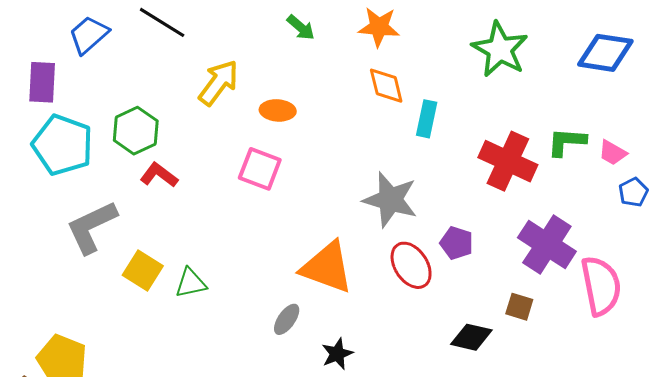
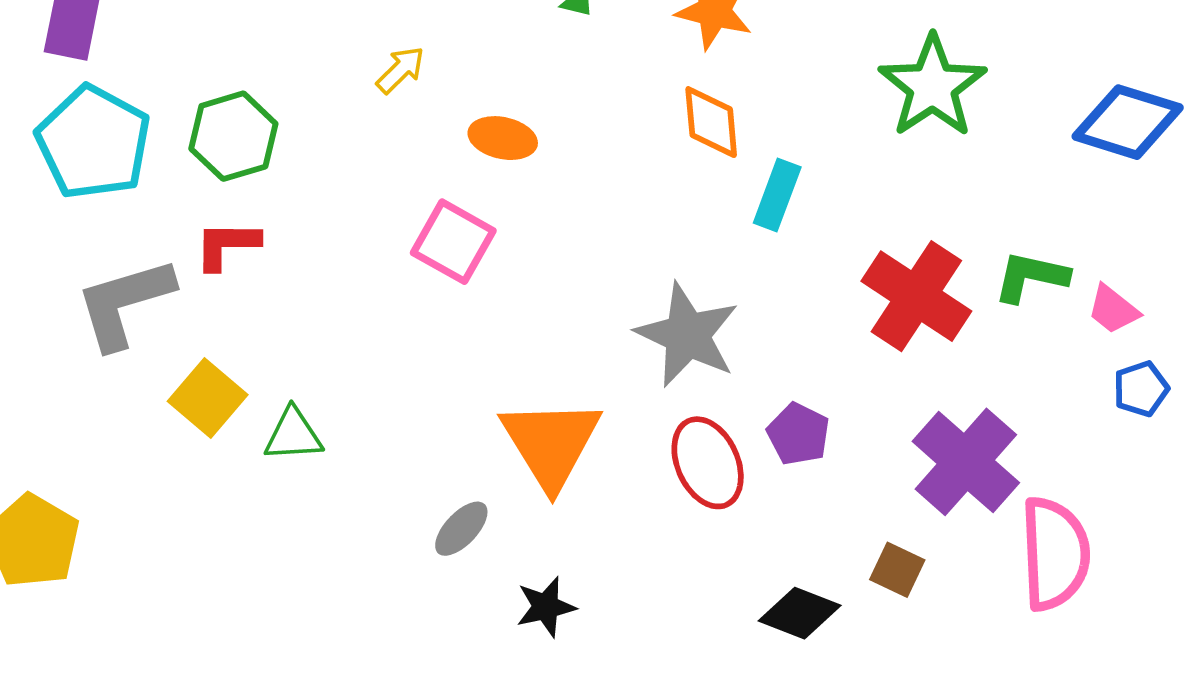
yellow arrow: (219, 83) -> (401, 70), size x0.6
red L-shape: (159, 175) -> (227, 245), moved, turned -45
orange triangle: (327, 267) -> (551, 443), turned 30

